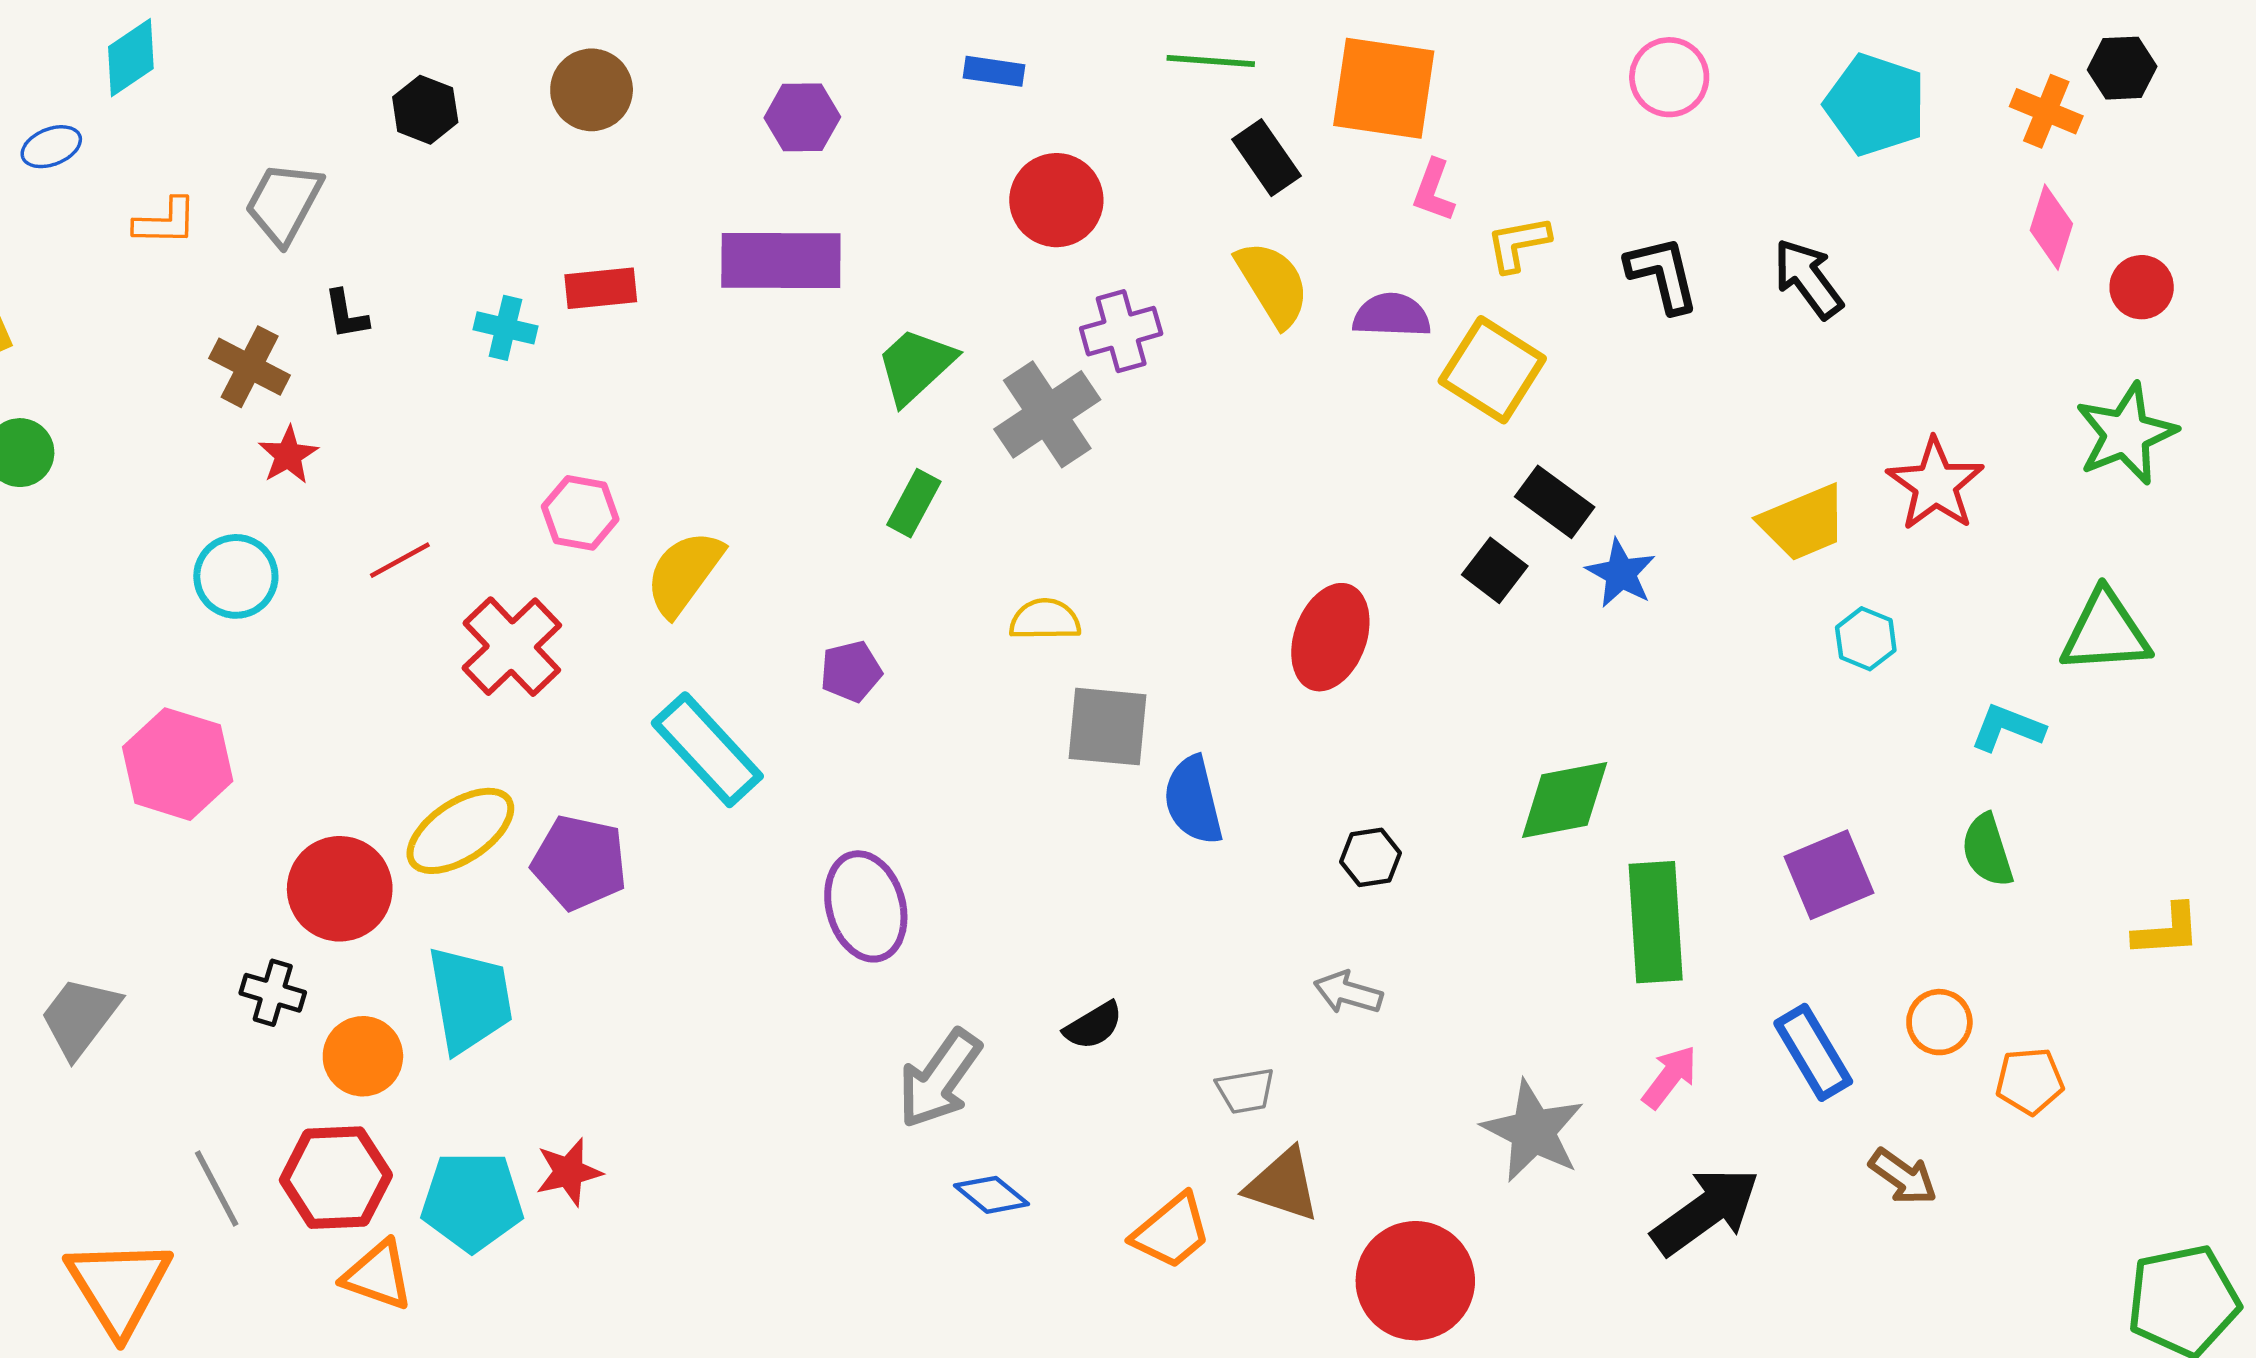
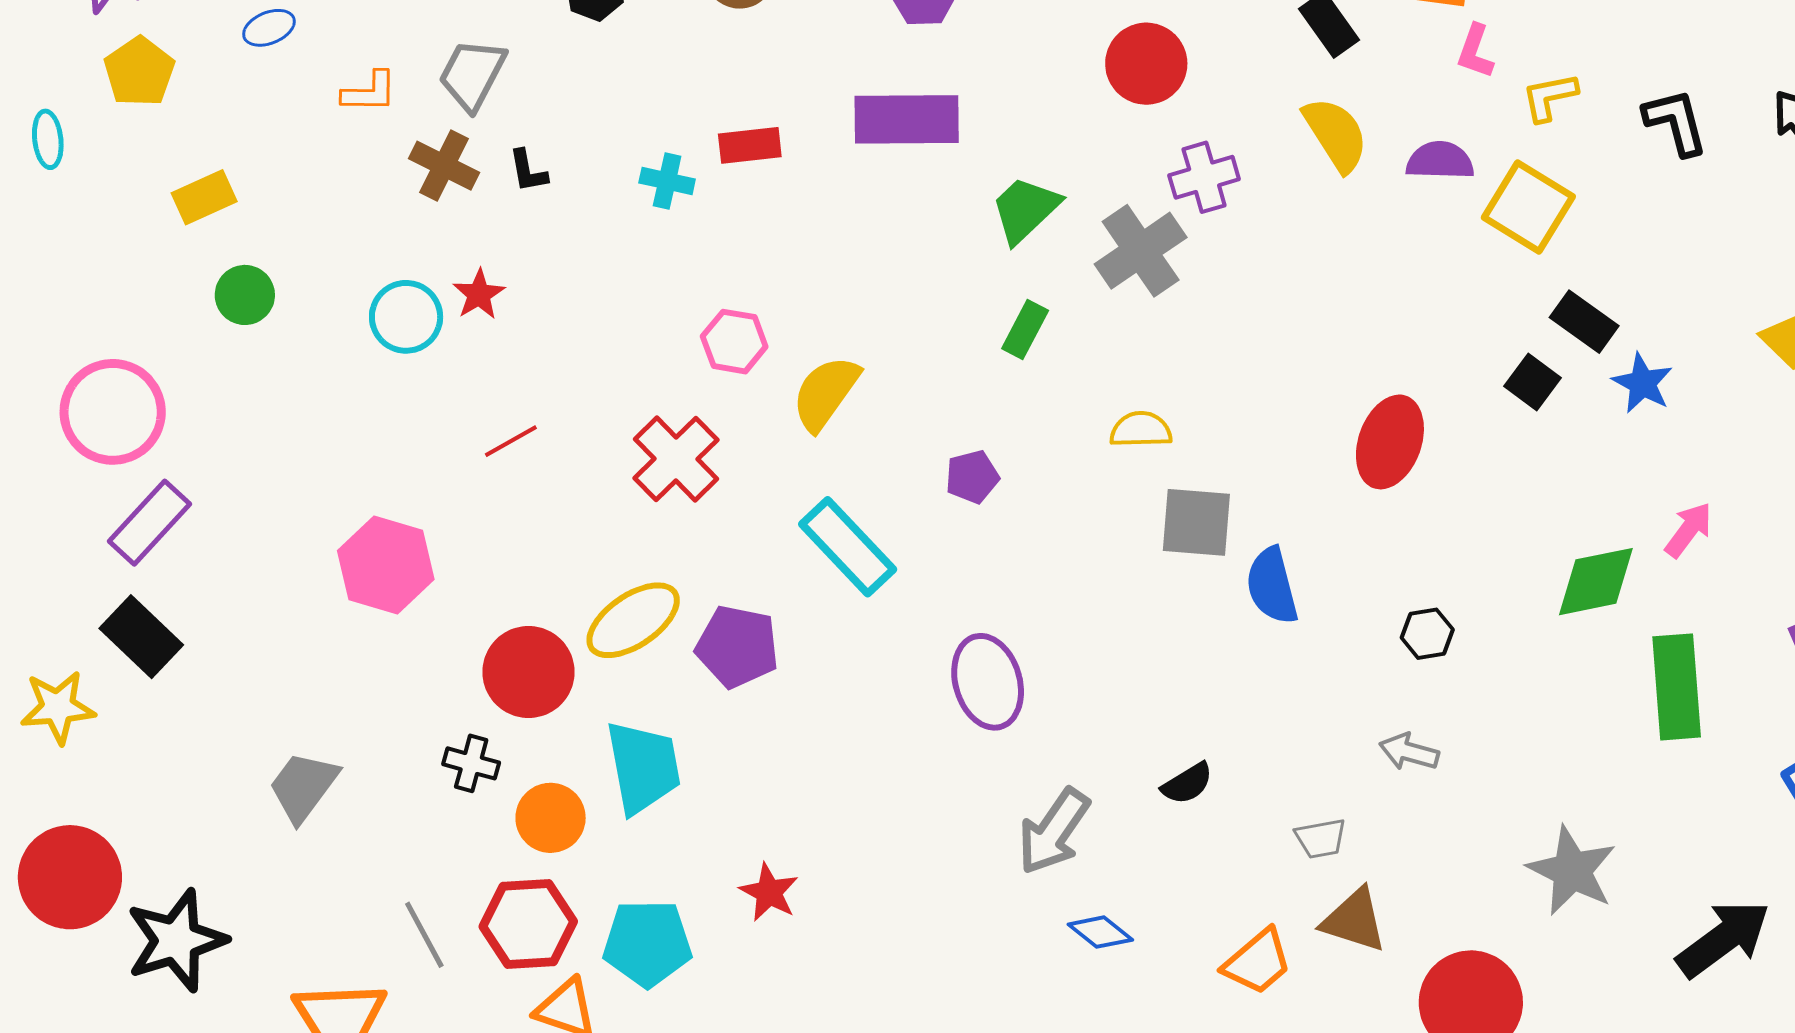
brown cross: (250, 367) -> (444, 166), moved
red line: (400, 560) -> (511, 441), moved
cyan circle: (236, 576) -> (406, 317), moved
pink arrow: (1670, 1077) -> (1689, 530), moved
red star: (569, 1172) -> (769, 892), moved, turned -30

